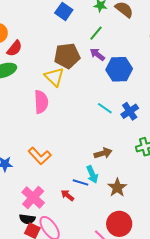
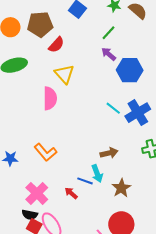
red semicircle: (15, 48) -> (56, 45), moved
brown pentagon: (67, 56) -> (40, 24), moved
blue cross: (130, 111) -> (138, 113), size x1.4

